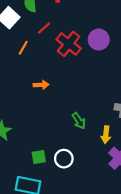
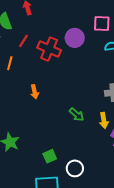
orange arrow: (41, 85) -> (35, 92), turned 96
white circle: (64, 159) -> (75, 168), moved

